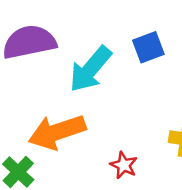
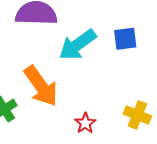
orange arrow: (57, 132) -> (41, 86), turned -120

